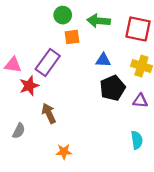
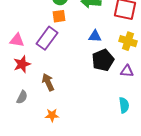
orange square: (72, 37) -> (59, 16), moved
red star: (29, 86) -> (22, 64), moved
orange star: (64, 152) -> (52, 115), moved

